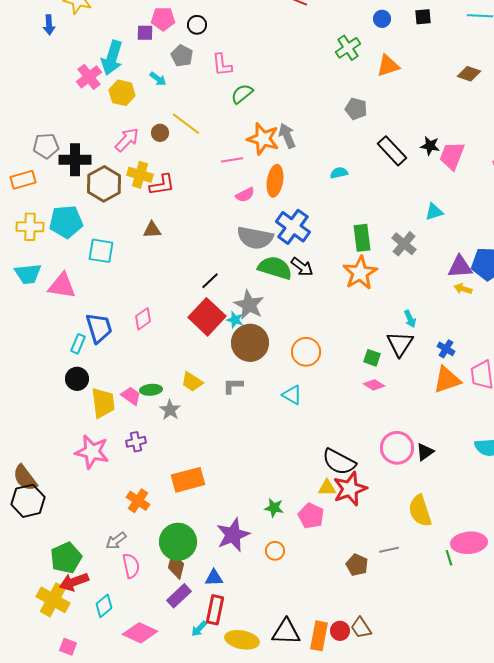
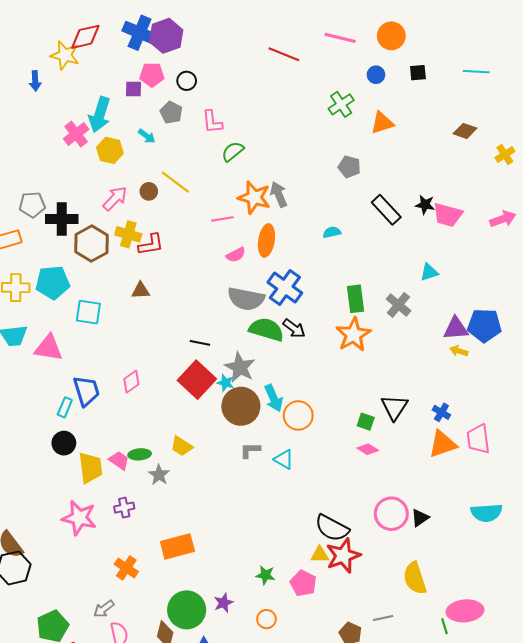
pink trapezoid: (452, 156) -> (448, 215), turned -96
black line: (210, 281) -> (200, 343), turned 54
cyan arrow: (410, 319) -> (274, 398), moved, size x1.5
gray L-shape: (233, 386) -> (250, 450), moved
purple star: (233, 535) -> (223, 603), size x0.6
green circle: (178, 542) -> (187, 610), moved

